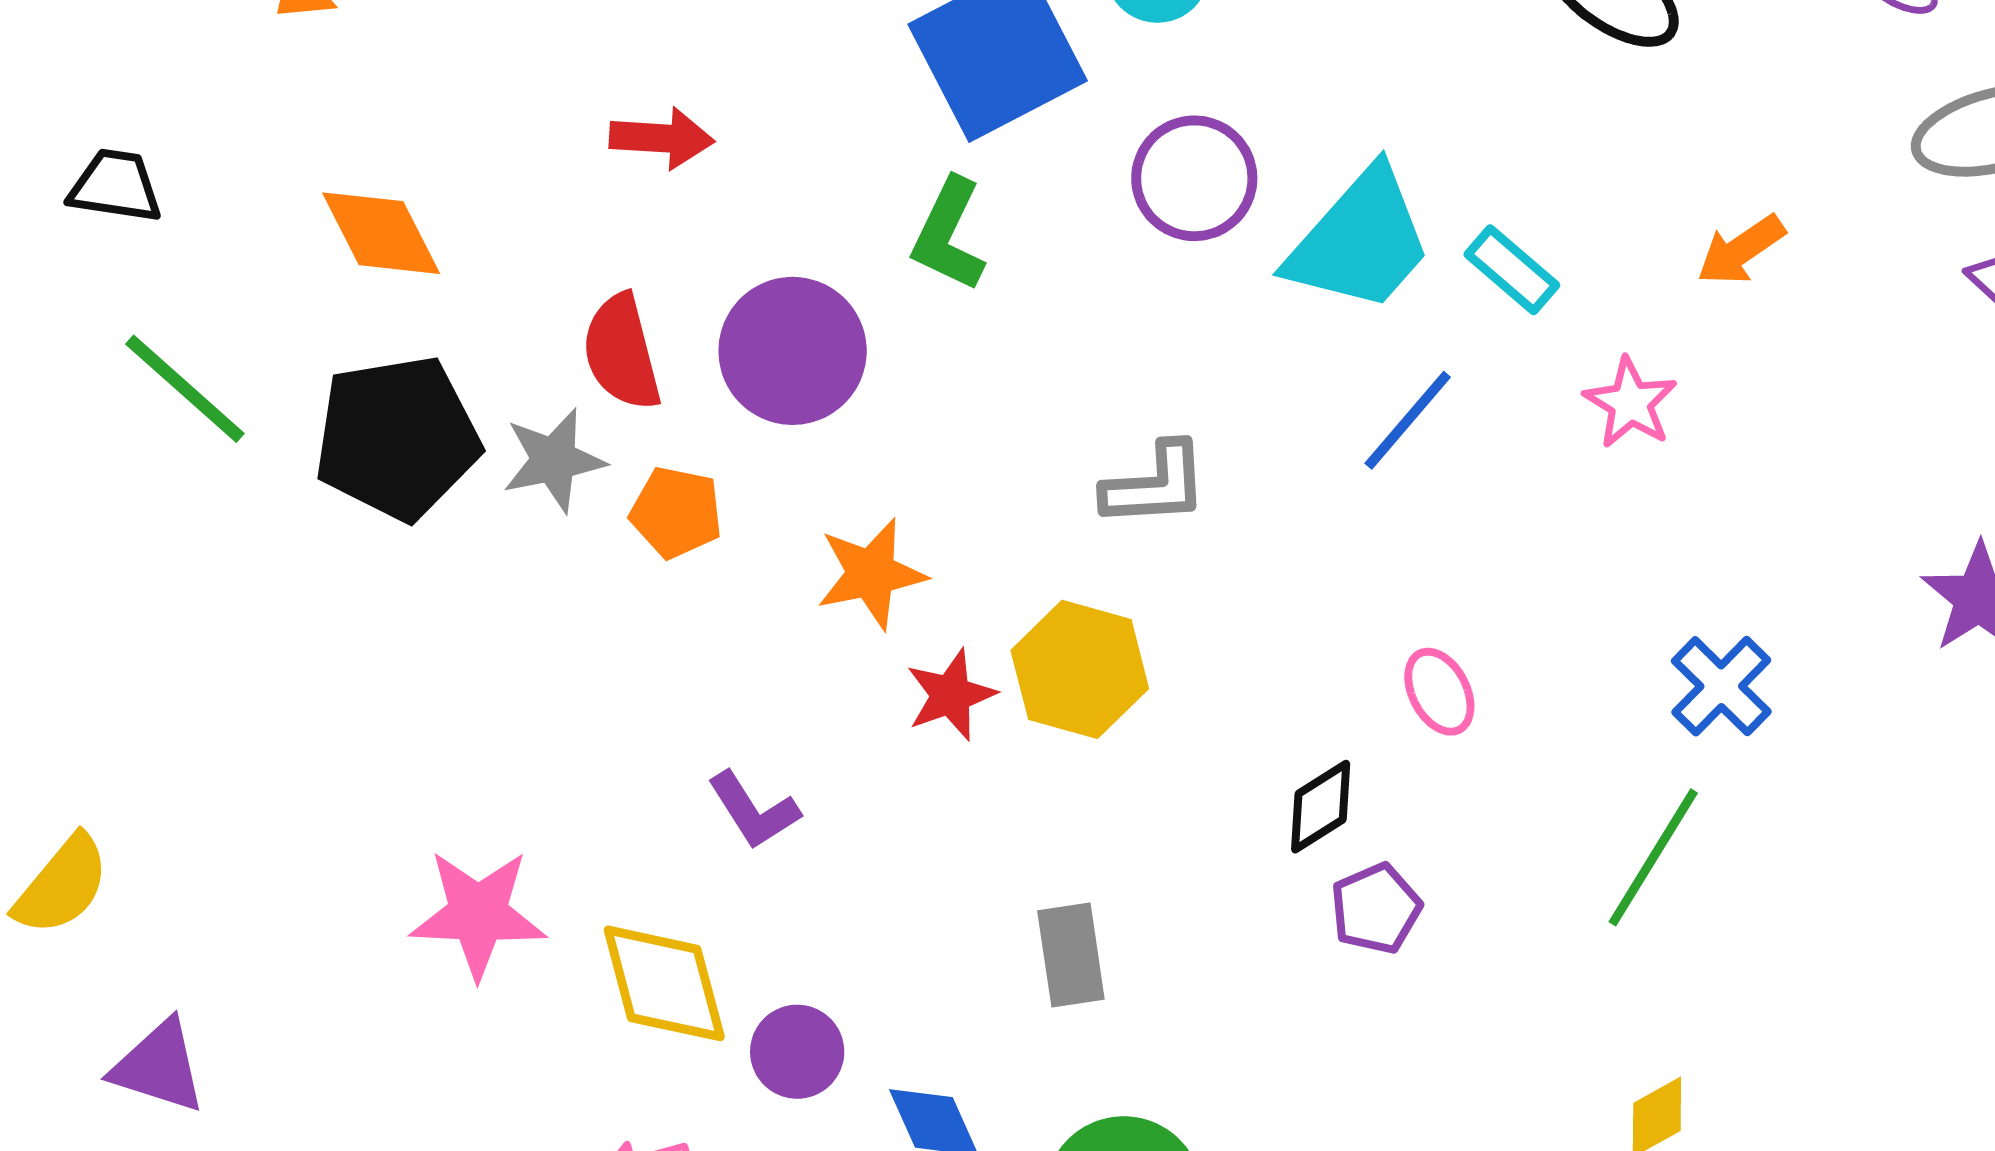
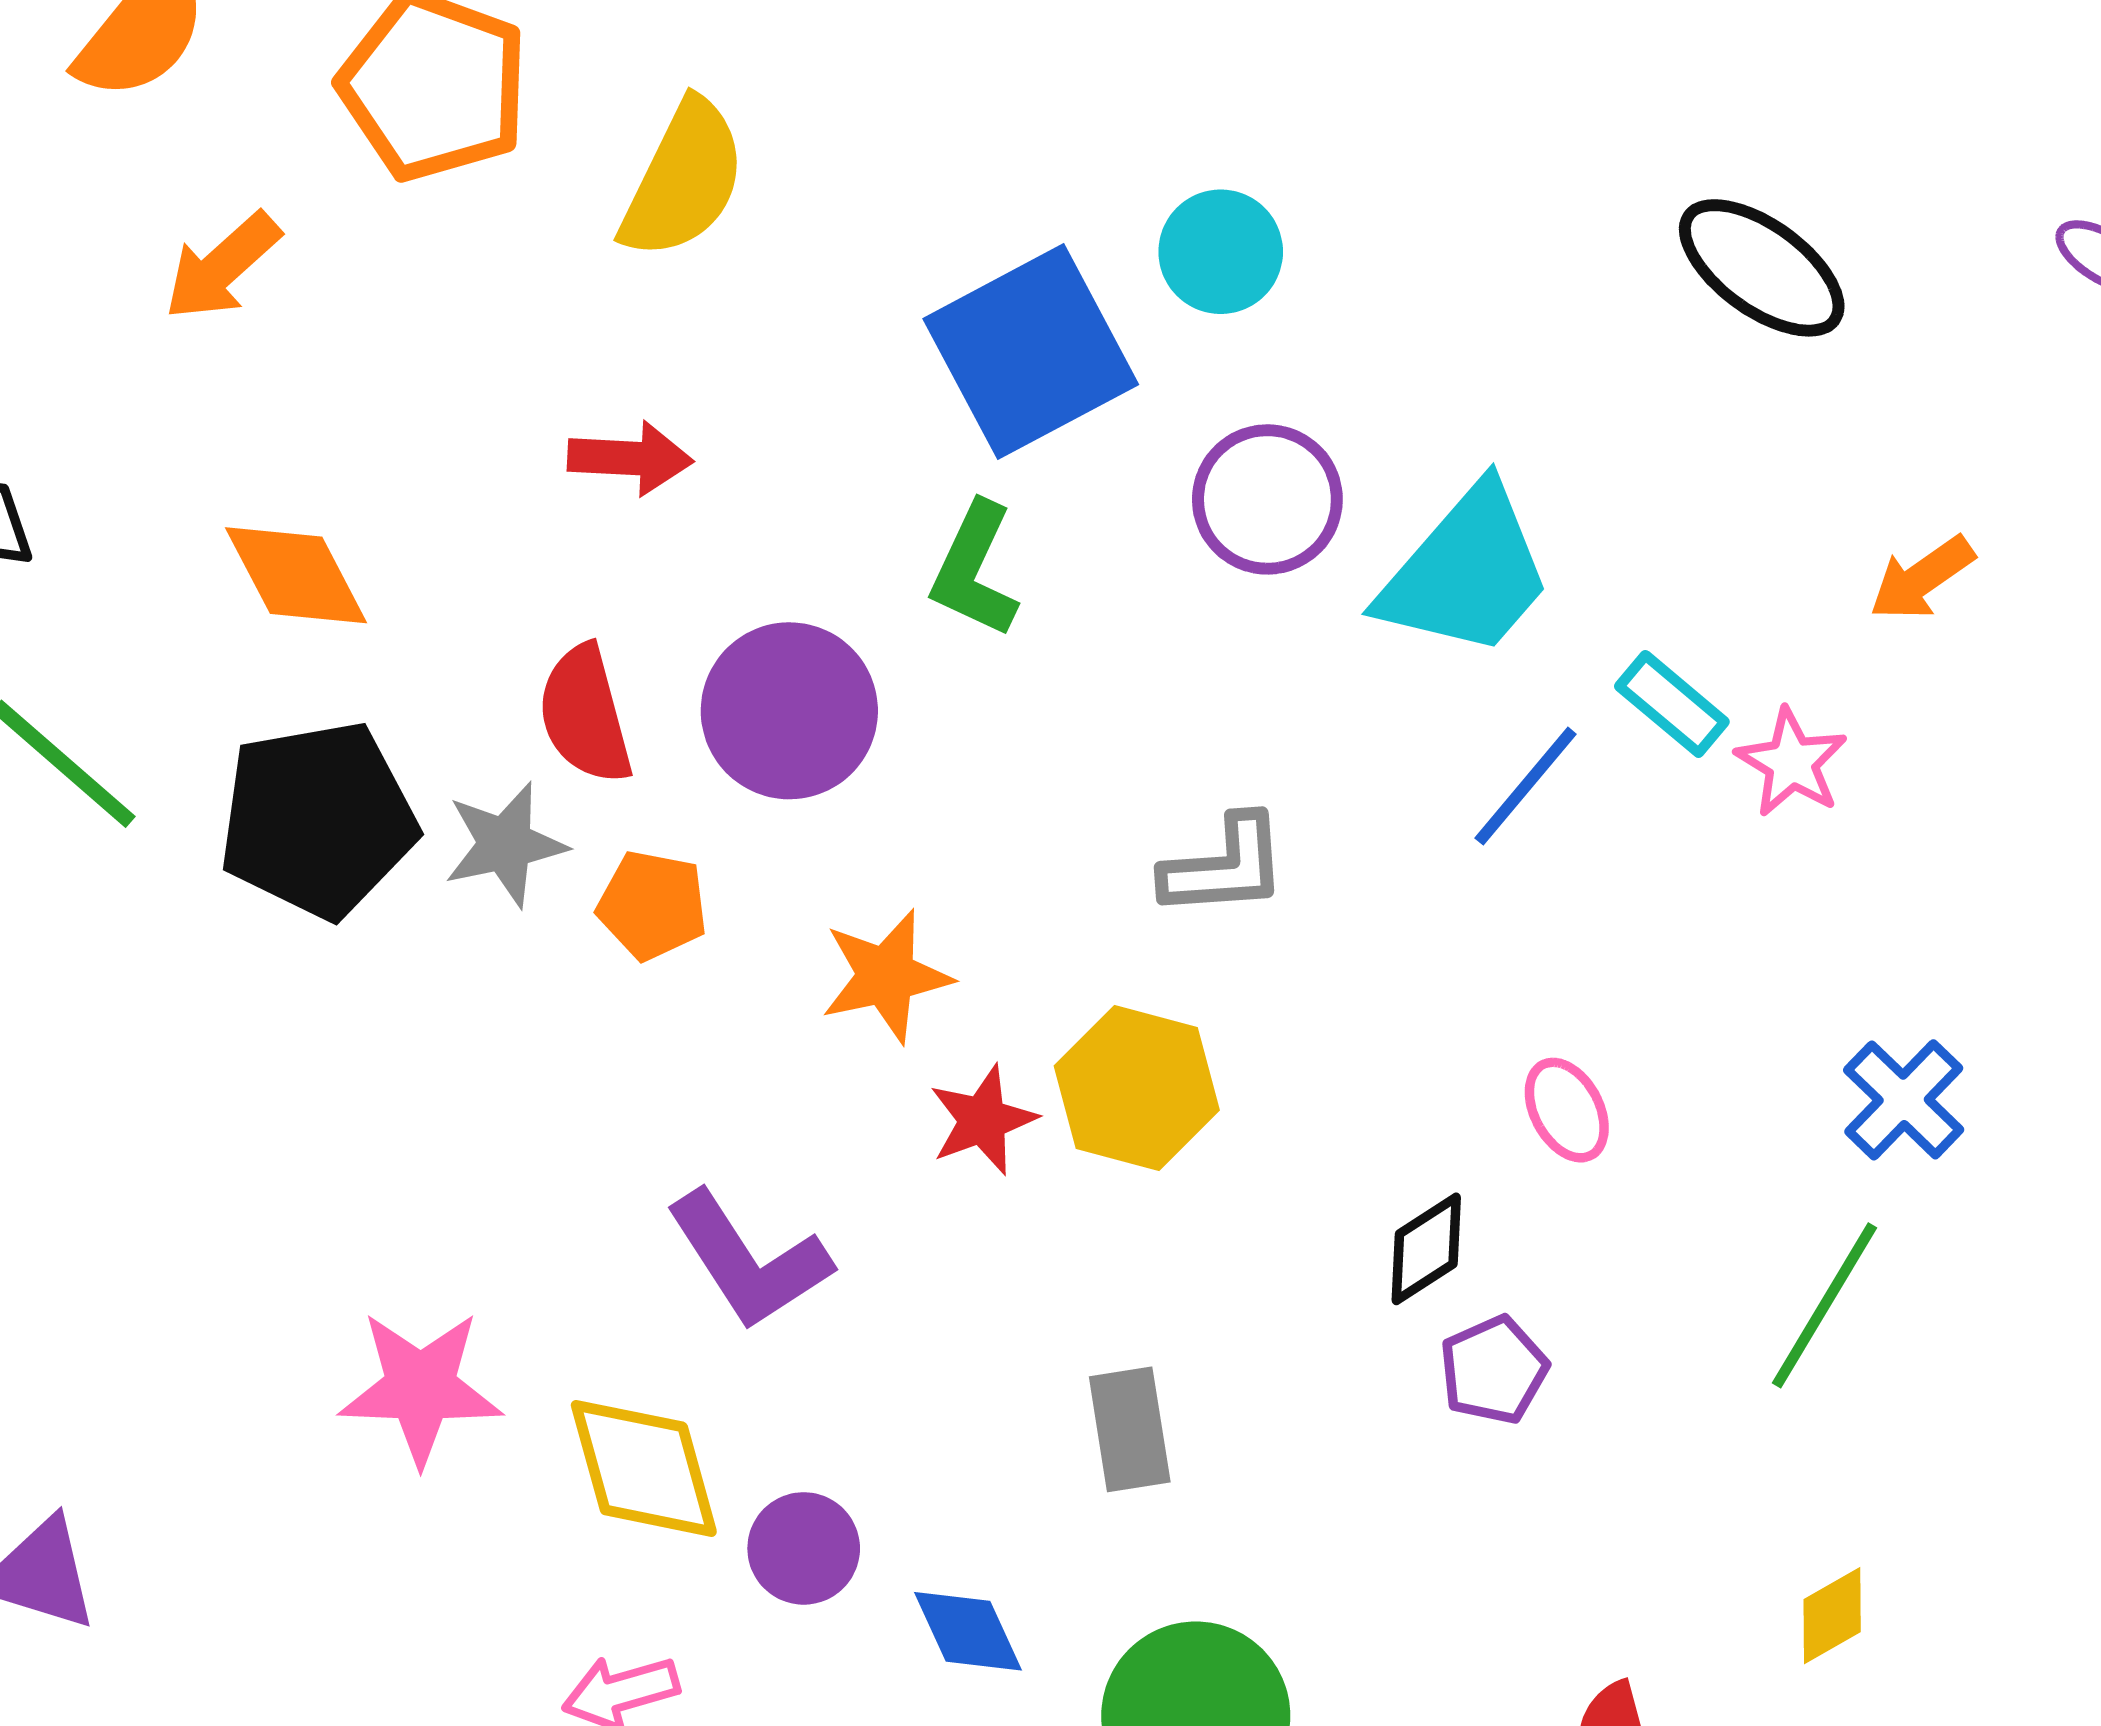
cyan rectangle: (1512, 270) -> (1672, 704), moved
purple L-shape: (754, 810) -> (748, 1260), size x1.5

